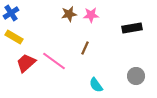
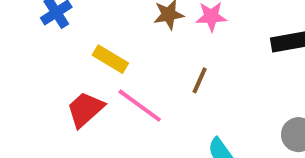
yellow rectangle: (14, 37) -> (110, 59), moved

